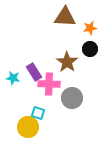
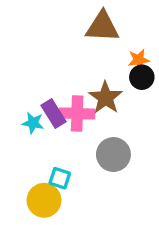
orange star: (90, 28) -> (139, 60), moved
cyan star: (13, 78) -> (33, 123), moved
pink cross: (49, 84) -> (77, 114), moved

